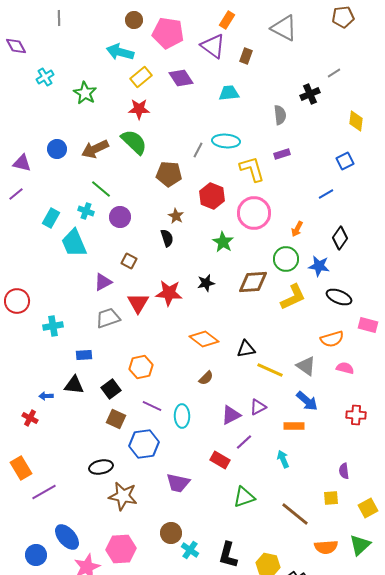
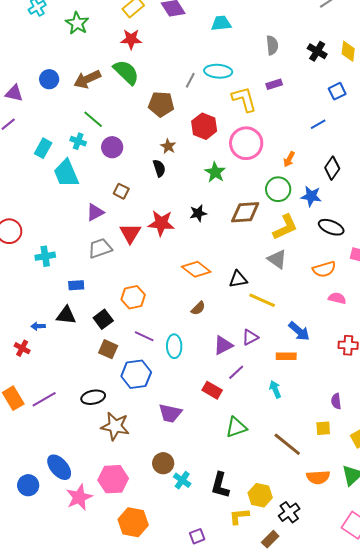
black cross: (310, 94) -> (317, 51), moved, turned -36
gray triangle: (306, 366) -> (277, 259), moved
purple line: (44, 492) -> (44, 399), moved

